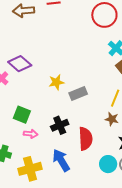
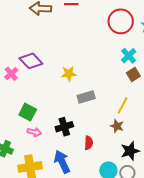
yellow star: (56, 82) -> (69, 74), moved
red semicircle: (85, 139) -> (89, 143), size x0.6

